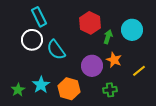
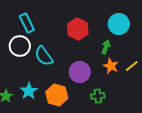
cyan circle: (132, 30) -> (119, 24), moved
green arrow: (108, 37) -> (106, 47), moved
orange star: (114, 60) -> (111, 66), moved
yellow line: (139, 71) -> (132, 66), moved

